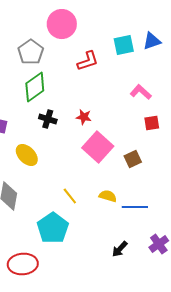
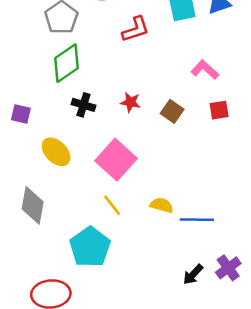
pink square: (98, 147) -> (116, 160), moved
brown square: (133, 159) -> (172, 111), moved, turned -30
black arrow: (120, 249) -> (193, 274), moved

